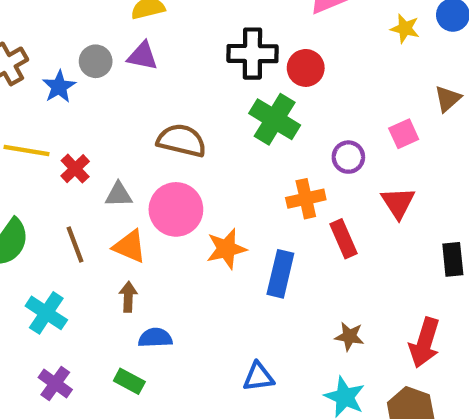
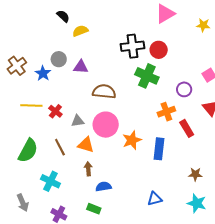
purple triangle: (143, 56) -> (81, 67), moved

